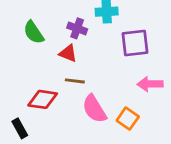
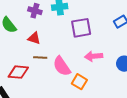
purple cross: (77, 28) -> (35, 11), moved
pink semicircle: (94, 109) -> (62, 66), moved

